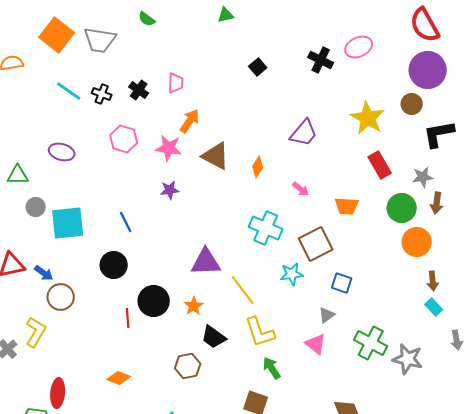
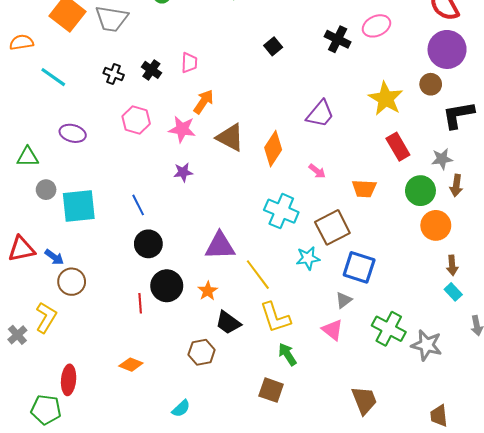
cyan line: (69, 91) -> (53, 77), moved
orange diamond: (258, 167) -> (273, 149), size x1.6
black circle: (114, 265) -> (148, 244), moved
blue square: (342, 283) -> (359, 267), size x1.5

